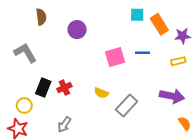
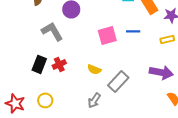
gray L-shape: (25, 53) -> (52, 31), moved
yellow circle: (24, 106) -> (45, 100), moved
gray arrow: (64, 125) -> (94, 100), moved

